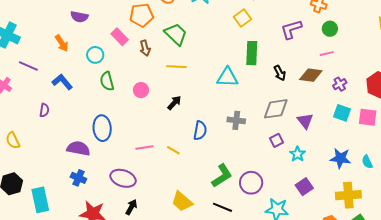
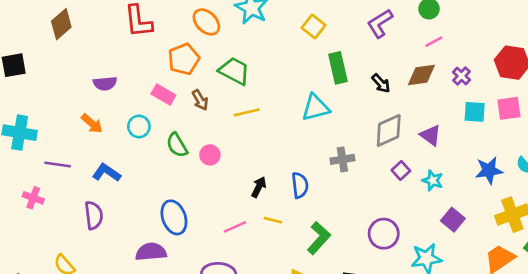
green semicircle: (107, 81) -> (177, 145), moved
black arrow: (174, 103) -> (259, 187), moved
purple semicircle: (44, 110) -> (94, 215), size x1.5
green L-shape: (222, 176) -> (319, 238), moved

